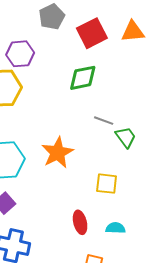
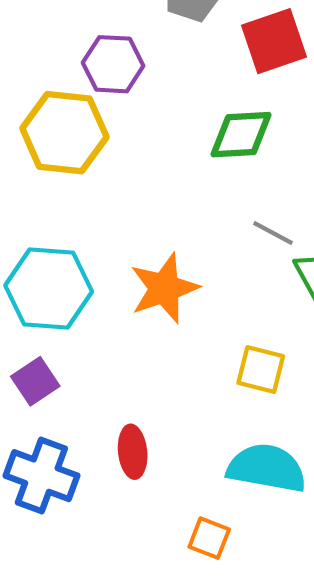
red ellipse: (80, 222) -> (133, 452), moved
cyan semicircle: (115, 228) -> (267, 468), size x1.8

